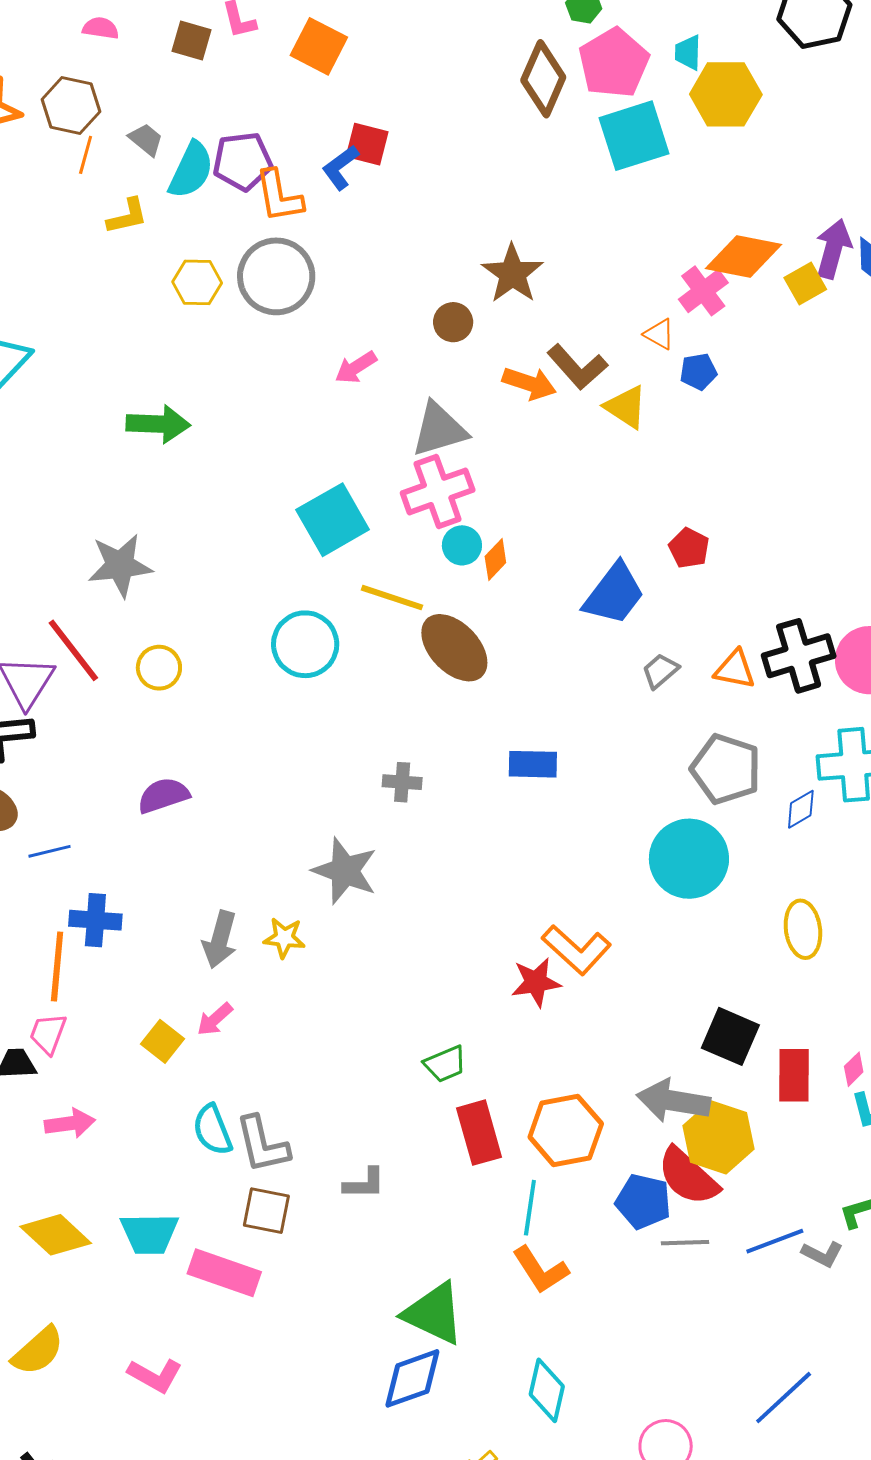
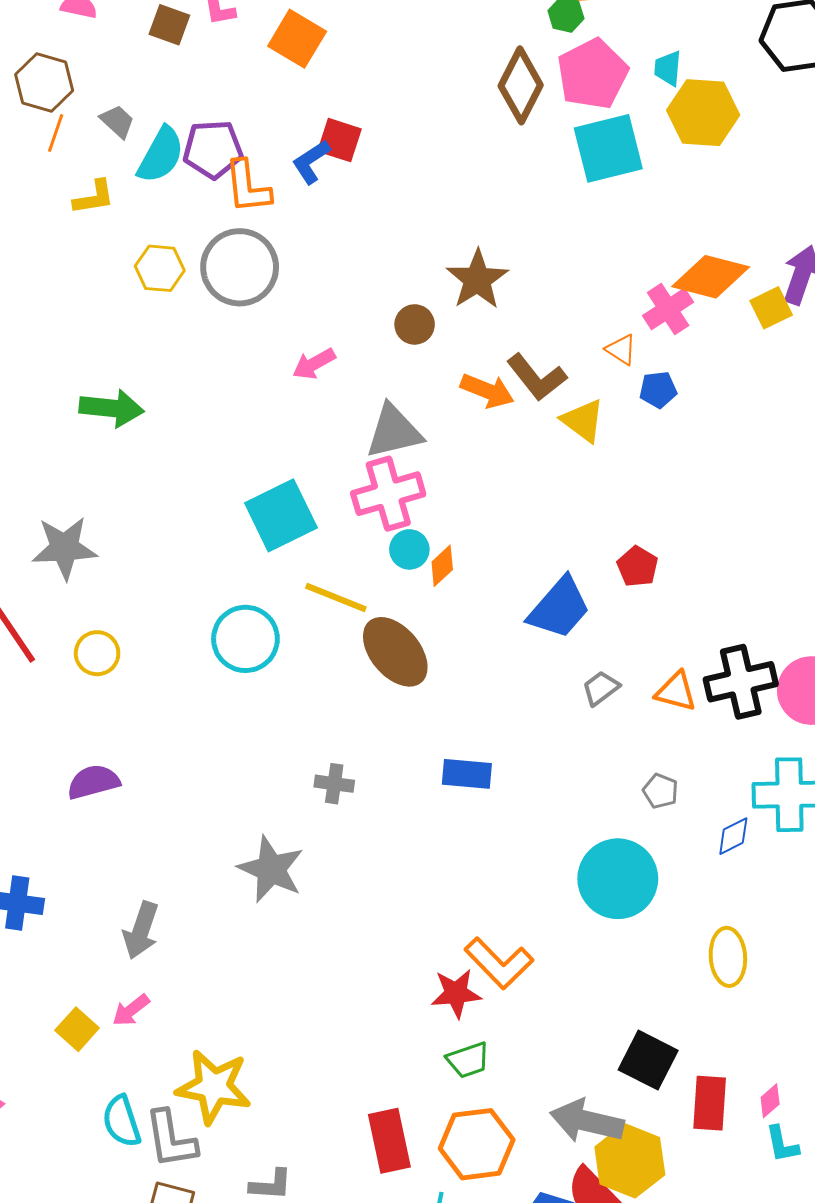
gray pentagon: (726, 769) -> (661, 791), size x0.5
yellow star: (284, 938) -> (214, 1087), moved, size x1.8
green trapezoid: (445, 1064) -> (468, 1060), moved

